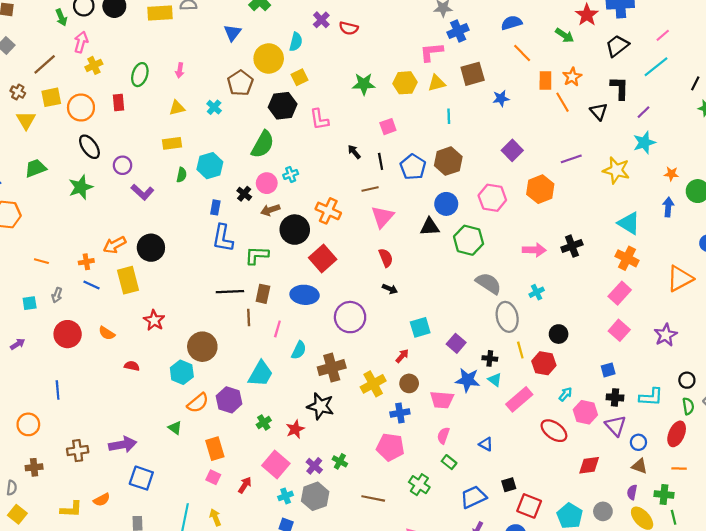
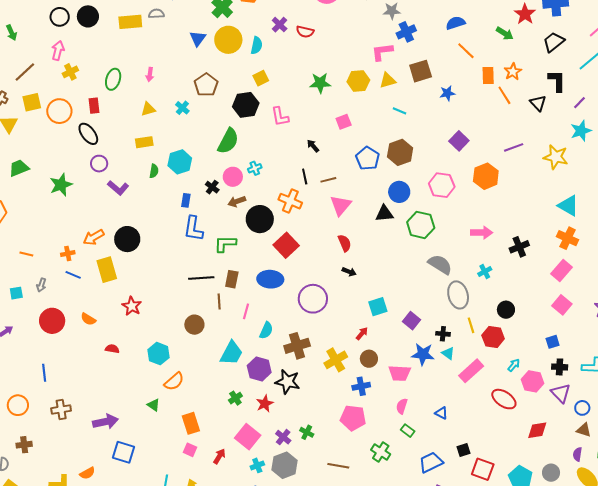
green arrow: (61, 17) -> (12, 33), moved
yellow circle: (269, 58) -> (228, 40), moved
cyan line: (449, 116) -> (400, 111), turned -64
black ellipse: (89, 147) -> (88, 134), moved
black line: (381, 161) -> (305, 177), moved
black cross: (572, 246) -> (519, 247), moved
brown circle: (202, 347) -> (194, 325), moved, size x0.7
purple hexagon: (229, 400) -> (259, 369), moved
brown cross: (78, 451) -> (61, 409), moved

